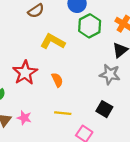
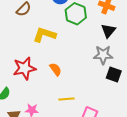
red star: (25, 73) -> (24, 68), turned 30
black square: (104, 109) -> (114, 75), moved

